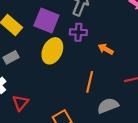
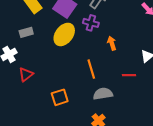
orange arrow: (106, 49) -> (112, 43), turned 32
orange line: (90, 82) -> (91, 69), turned -42

